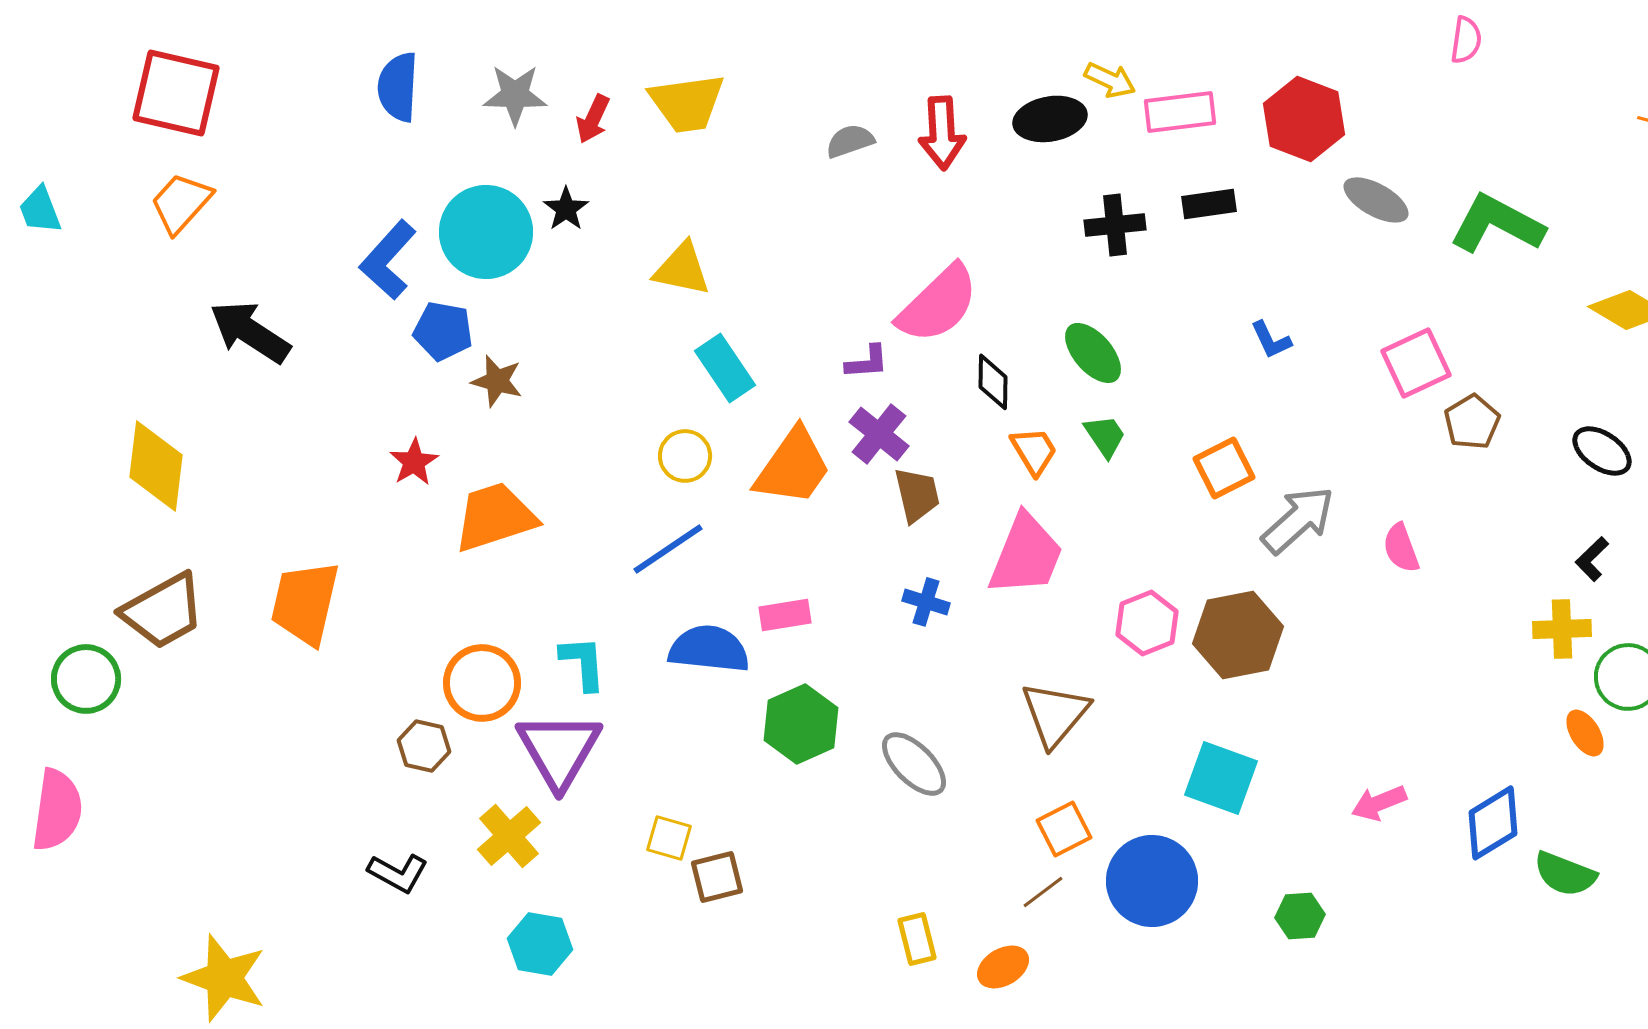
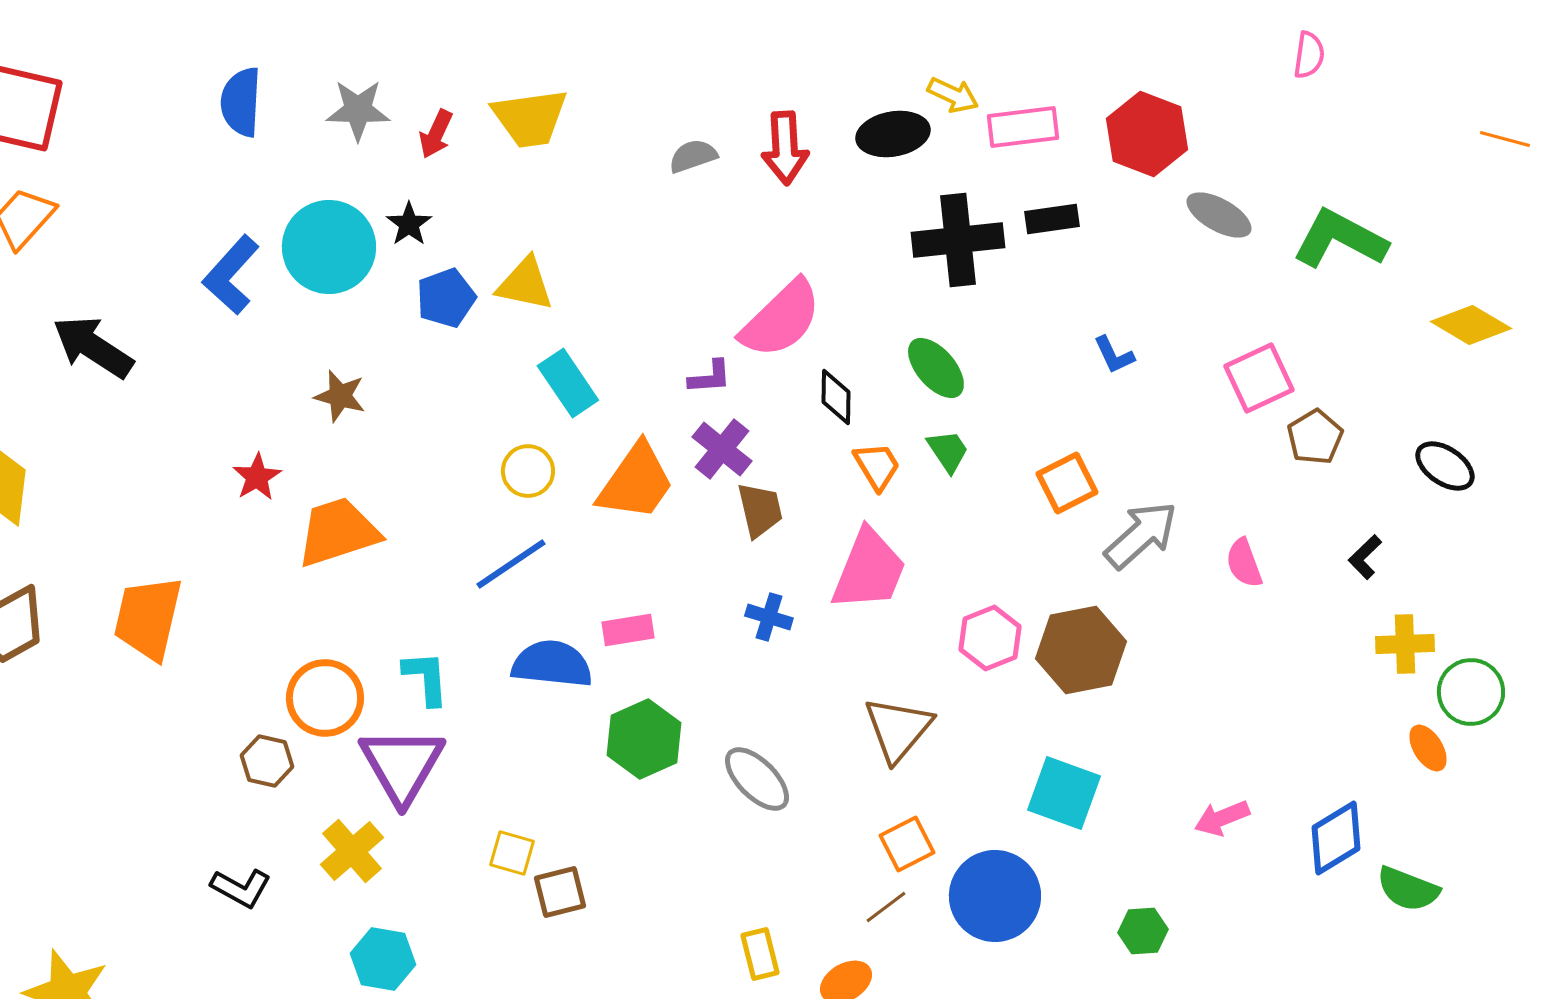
black cross: (1115, 225) -> (958, 240), size x1.5
blue pentagon: (443, 331) -> (446, 298), moved, turned -30
black L-shape: (1592, 559) -> (1365, 557), moved

